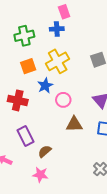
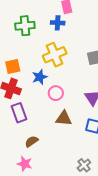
orange square: (28, 66) -> (13, 67), moved
purple rectangle: (26, 136) -> (19, 113), moved

